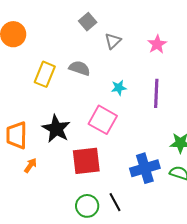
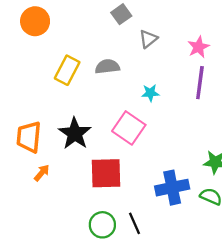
gray semicircle: (79, 68) -> (107, 67), turned -30
purple line: (156, 93) -> (200, 83), moved

